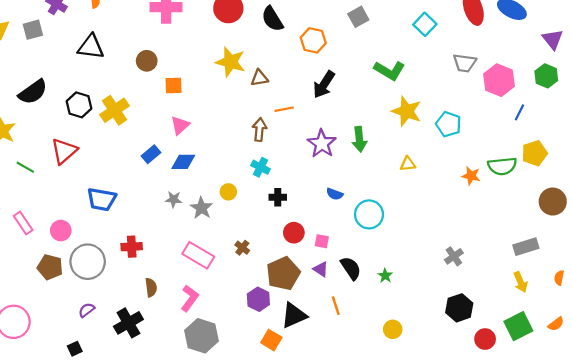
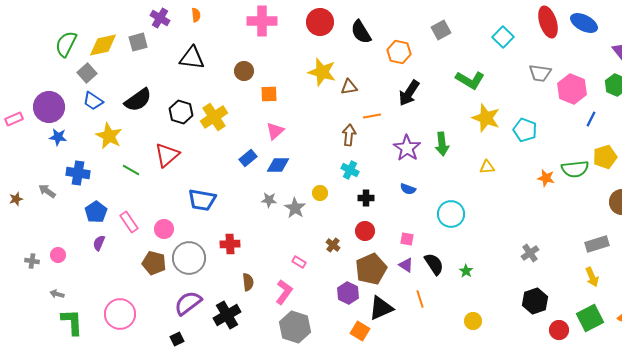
blue semicircle: (335, 194) -> (408, 189), moved
red circle: (294, 233) -> (365, 231), moved
pink rectangle: (198, 255) -> (299, 262), moved, size x0.5
purple semicircle: (87, 310) -> (188, 303), size x1.8

